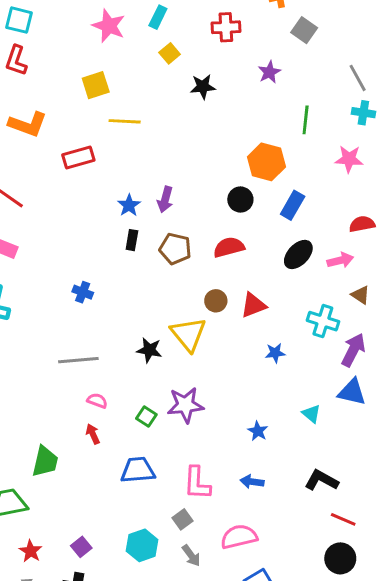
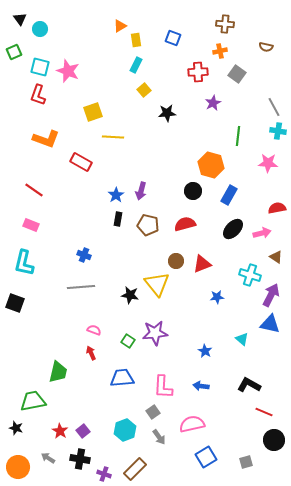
pink star: (109, 26) -> (68, 71), moved
red cross: (226, 27) -> (198, 72), moved
red rectangle: (78, 158) -> (81, 162), turned 45
gray line: (78, 360) -> (81, 287), moved
red star: (31, 551) -> (60, 431), moved
black circle: (340, 558) -> (274, 440), moved

